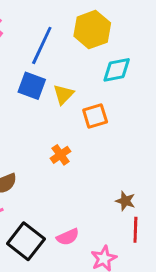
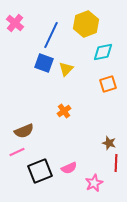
orange square: (95, 116) -> (108, 84), moved
black square: (26, 241) -> (40, 171), turned 30

